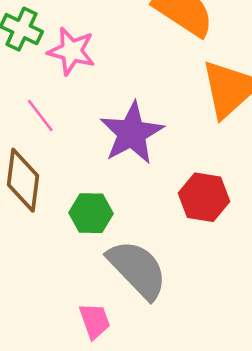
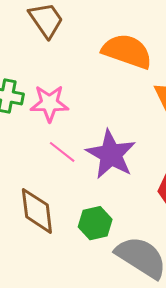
pink line: (40, 116) -> (62, 152), moved

